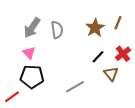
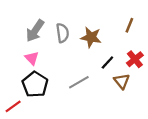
brown star: (95, 28) -> (91, 37), moved, turned -30
black pentagon: (32, 77) -> (35, 84), turned 30
gray line: (75, 87) -> (79, 82), moved

